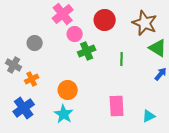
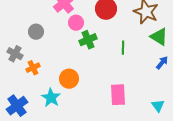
blue cross: (24, 108) -> (17, 106), moved
cyan star: (64, 114) -> (51, 98), moved
cyan triangle: (149, 116) -> (158, 106), moved, turned -40

